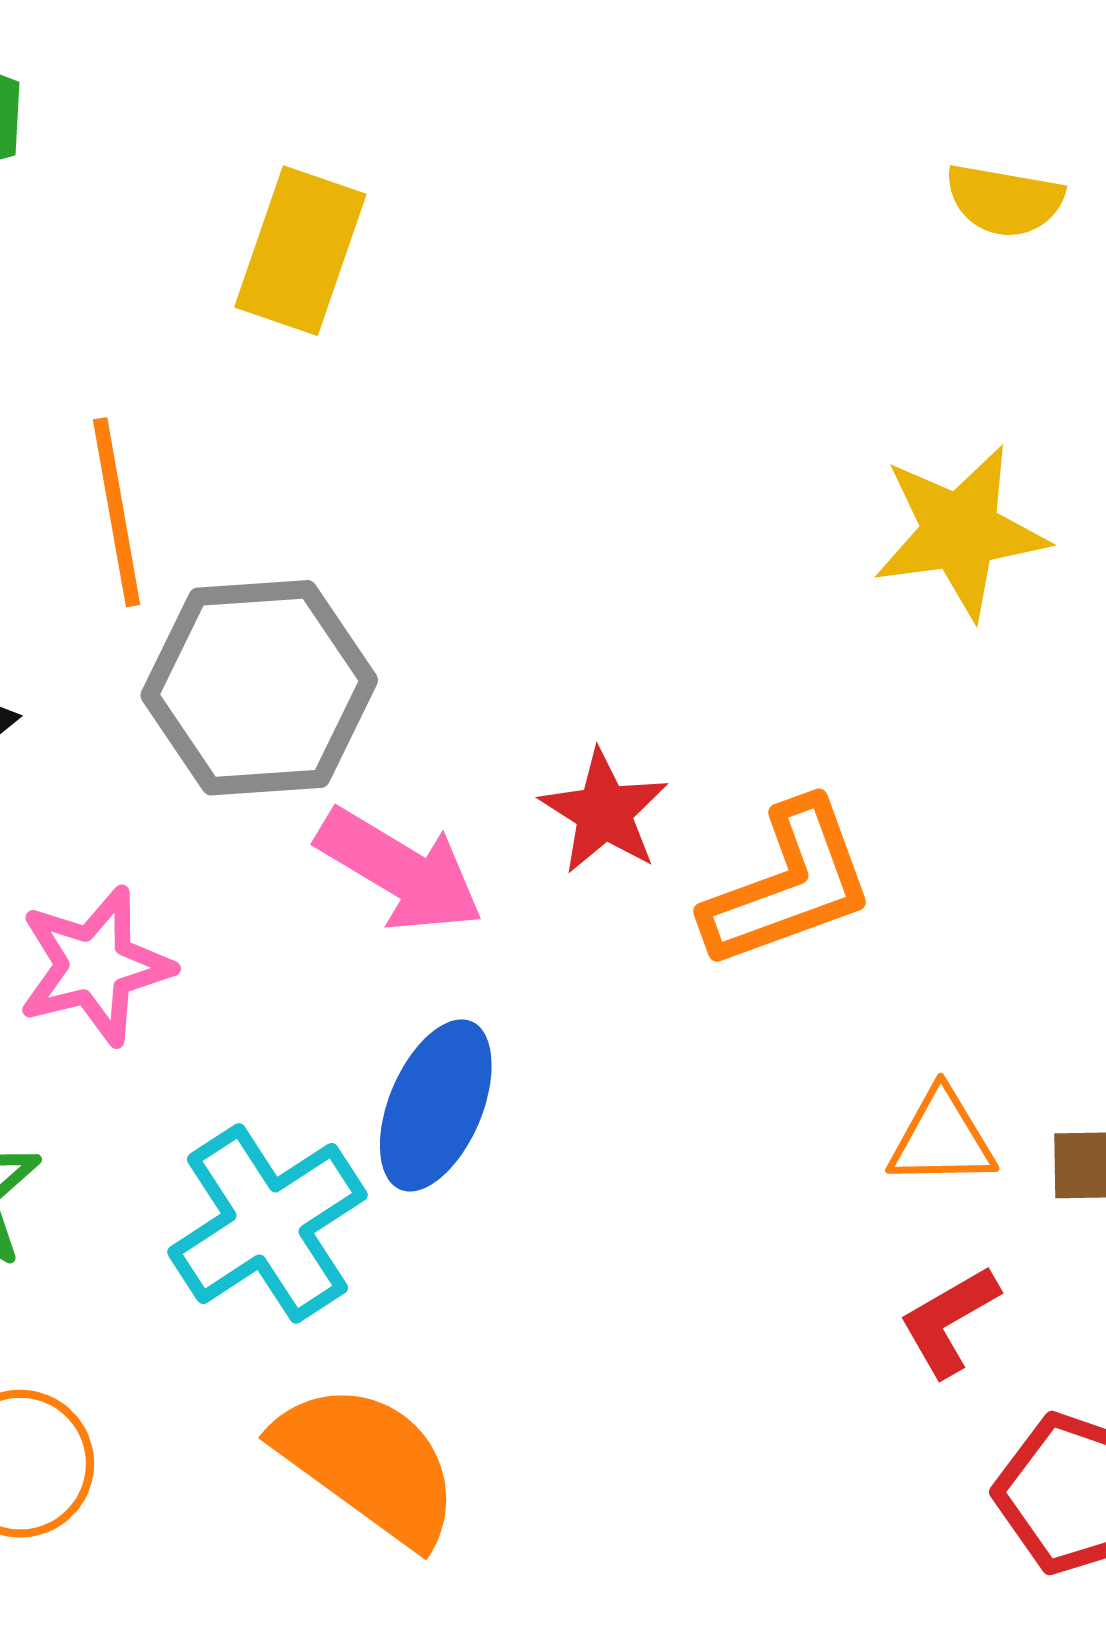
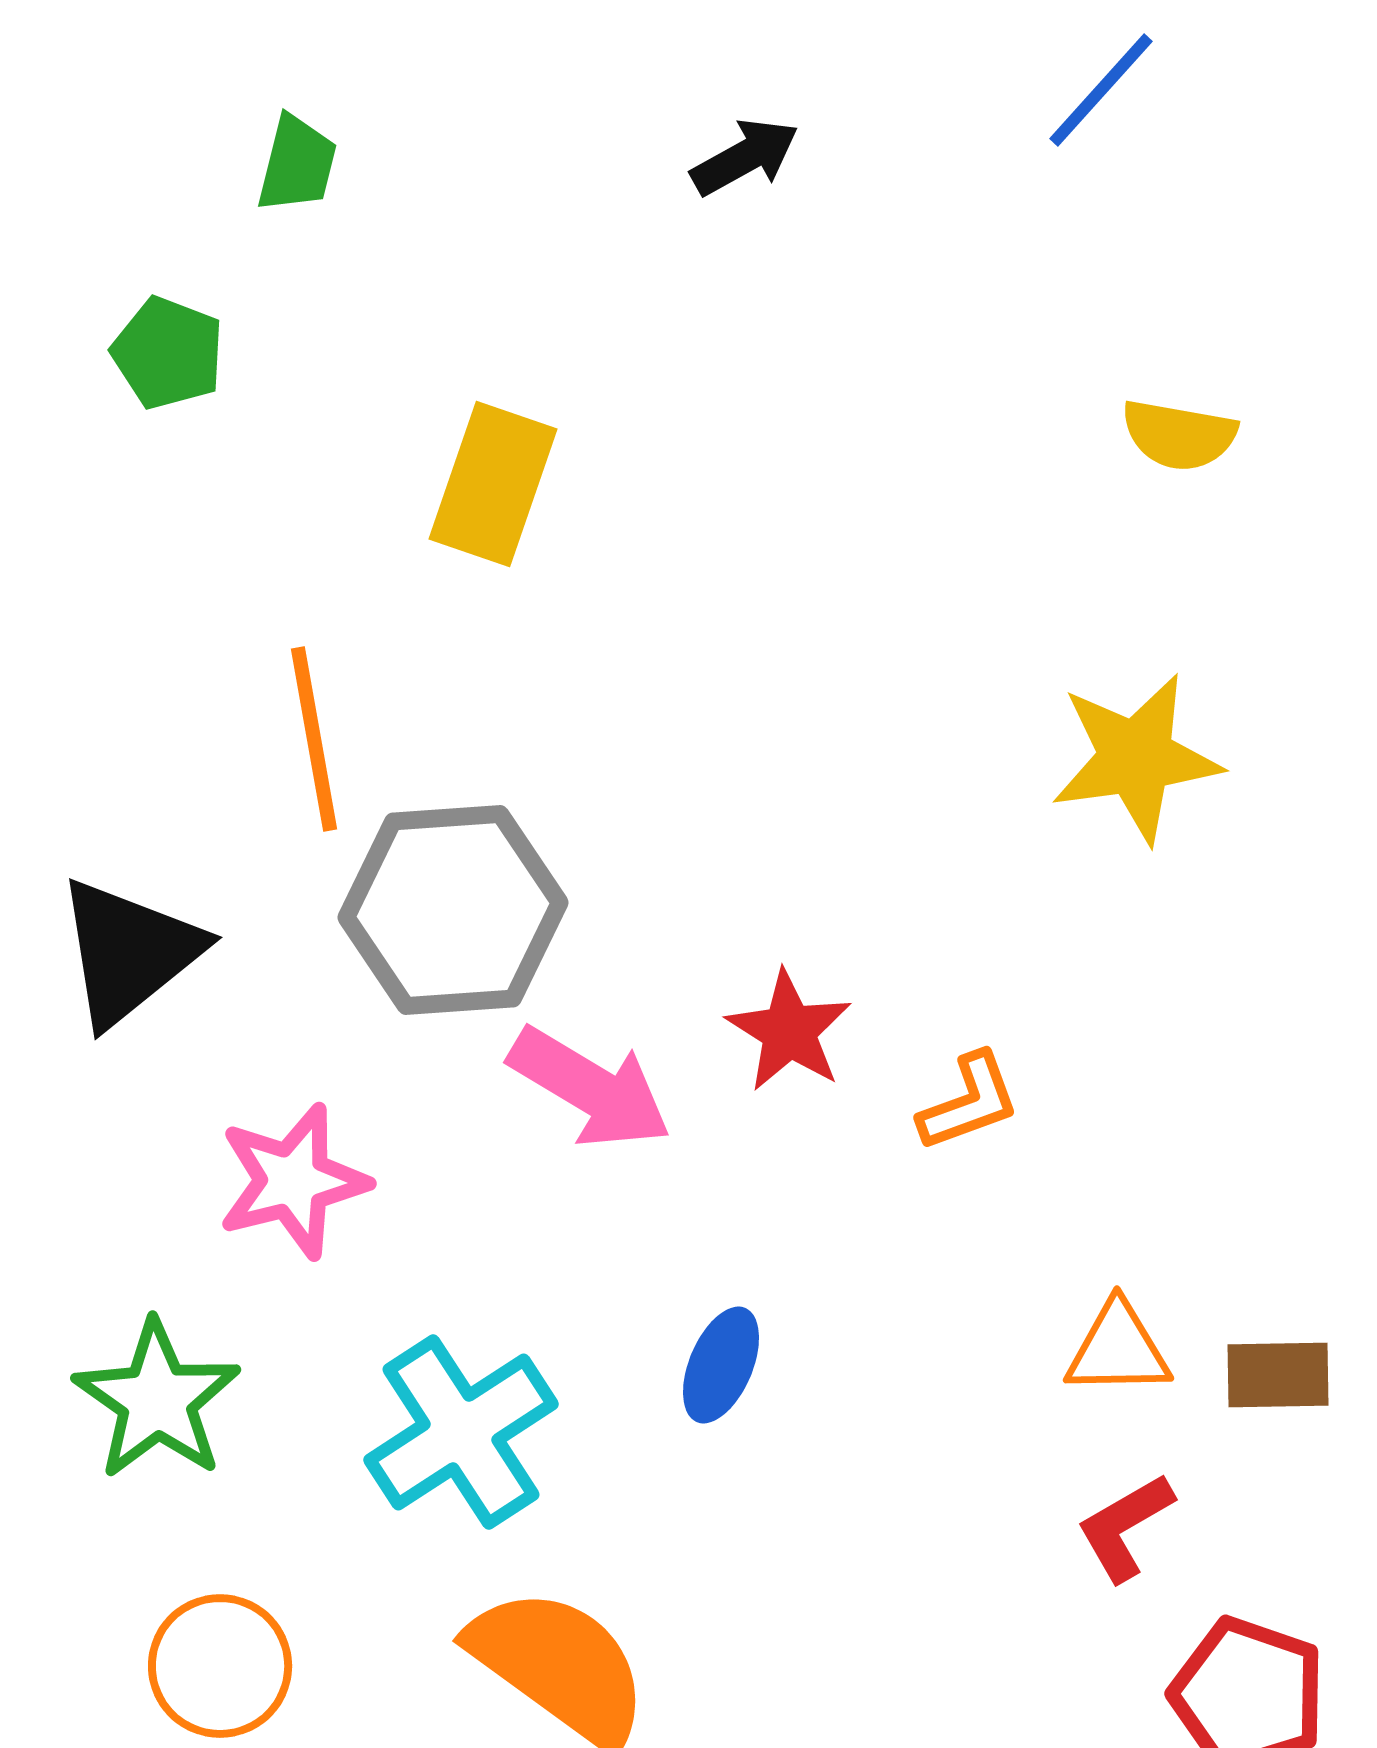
orange L-shape: (789, 885) -> (969, 1102), size x0.6
blue ellipse: (436, 1105) -> (721, 1365), moved, size x0.7

